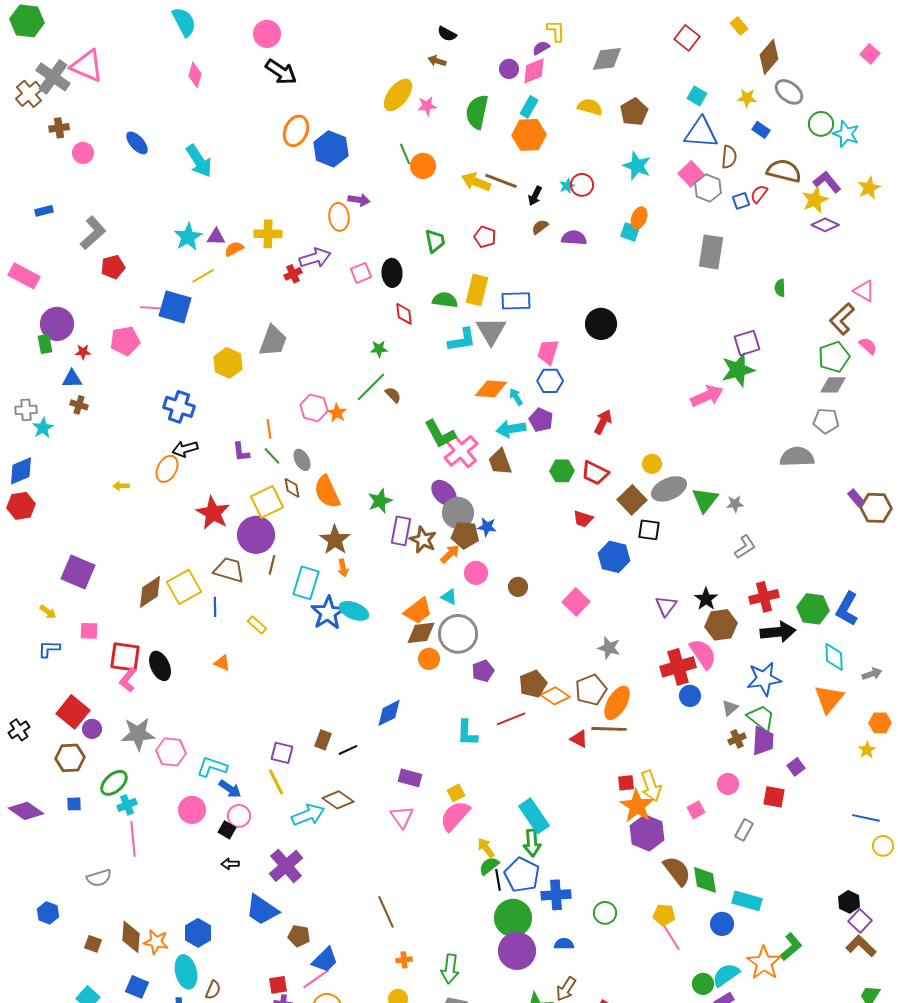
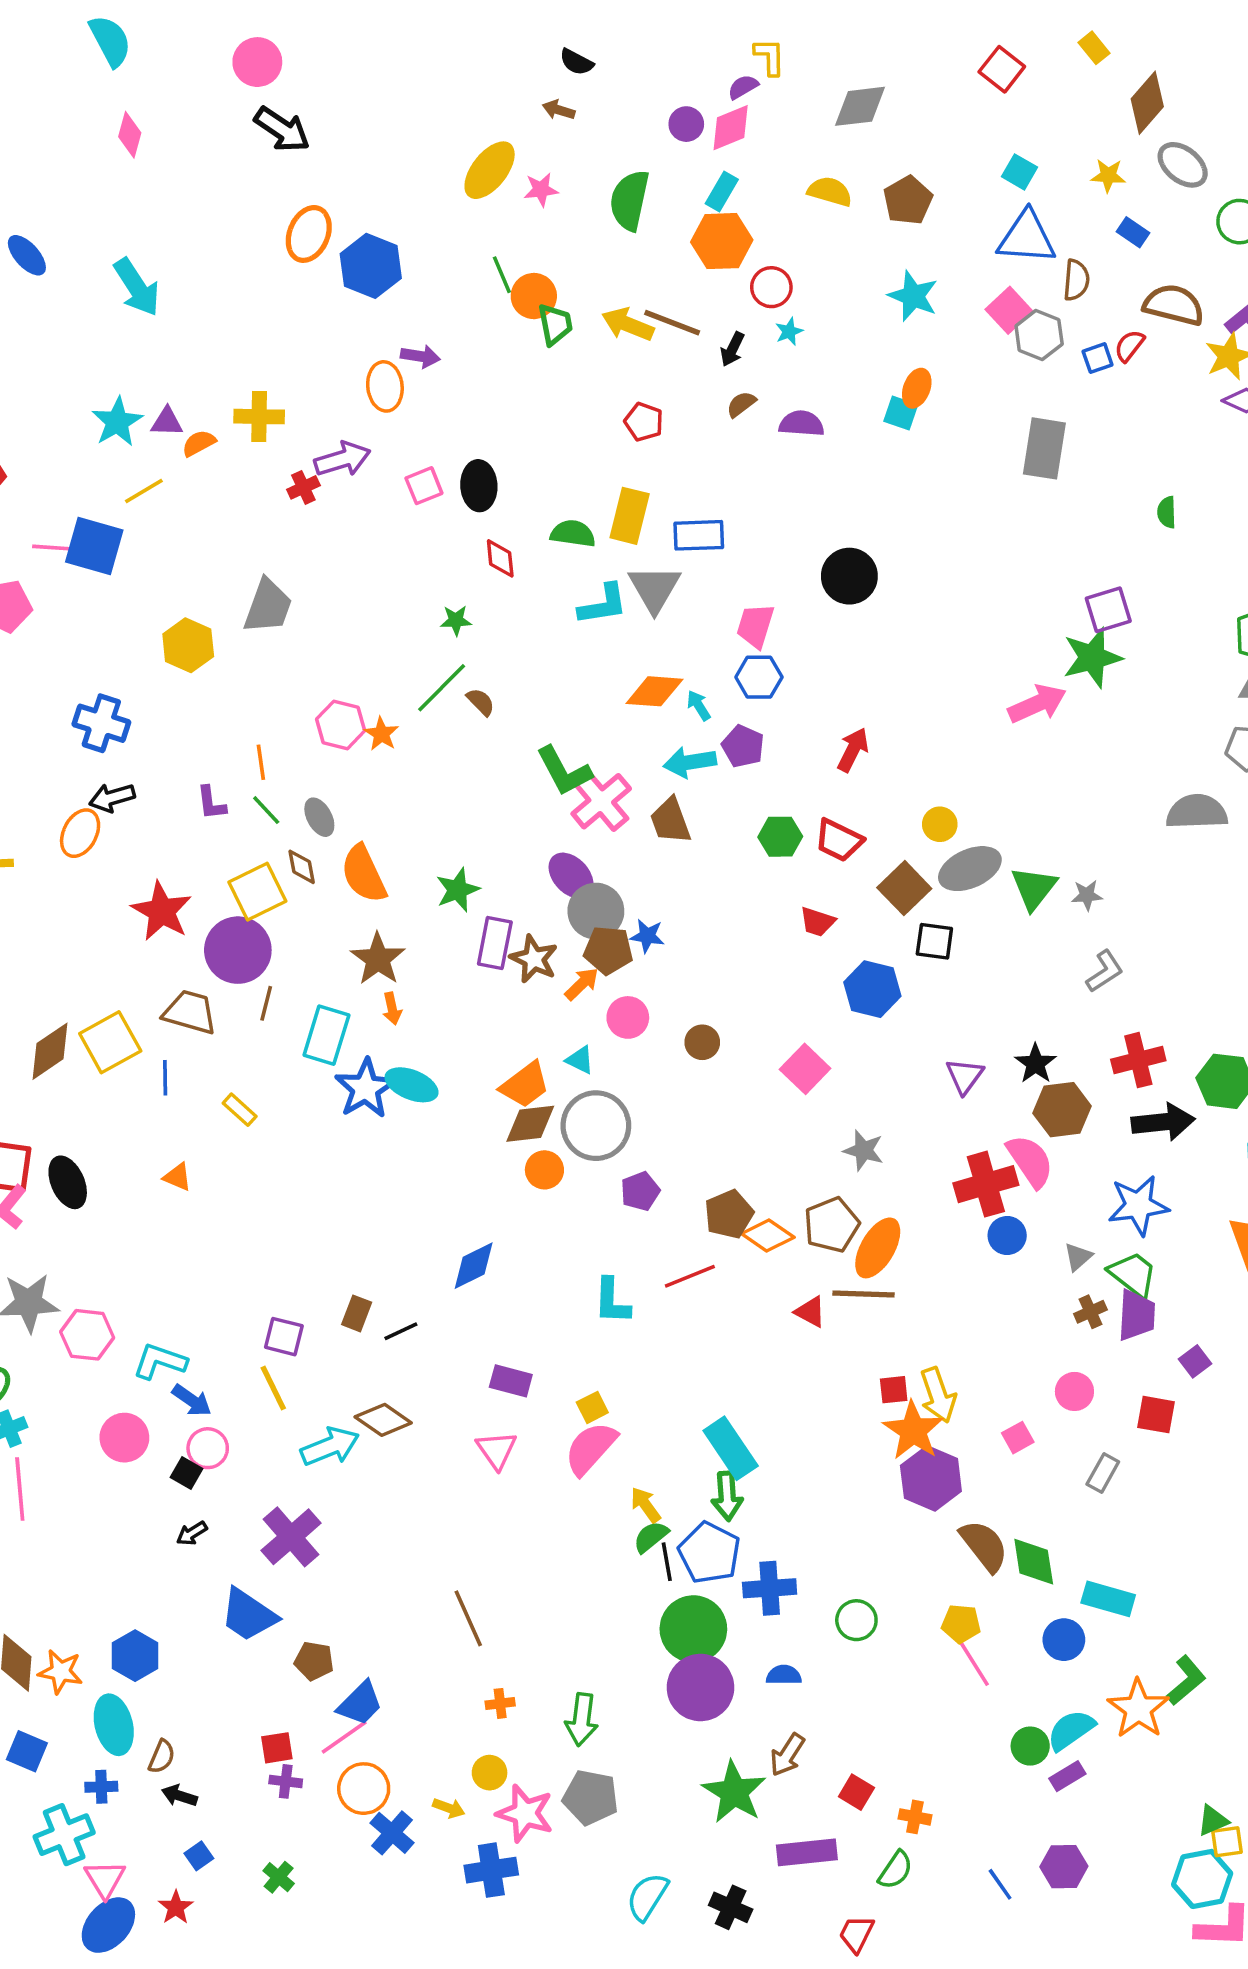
red circle: (582, 185) -> (771, 287), moved
green trapezoid: (435, 241) -> (555, 324), moved
black arrow: (230, 864) -> (192, 1533), turned -30

